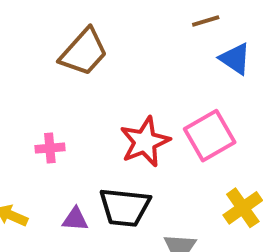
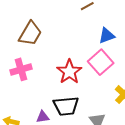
blue triangle: (235, 59) -> (107, 36), moved, turned -42
pink cross: (50, 148) -> (21, 69), moved, size x1.5

